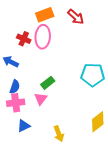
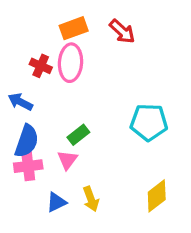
blue semicircle: (15, 87) -> (27, 141), size x1.5
blue triangle: (24, 126) -> (56, 202), moved
yellow arrow: (59, 134) -> (91, 199), moved

